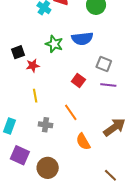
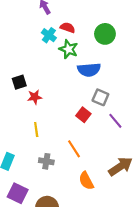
green star: (54, 44) -> (69, 49), moved
gray square: (104, 64) -> (100, 97), moved
purple line: (108, 85) -> (115, 121), turned 42

